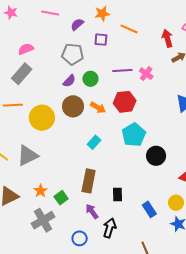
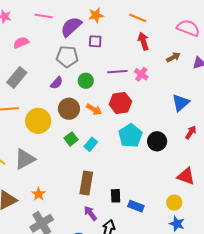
purple semicircle: (77, 24) -> (71, 27), size x1.6
orange line: (129, 29) -> (138, 18), moved
red arrow: (167, 38) -> (143, 41), moved
pink semicircle: (26, 49) -> (21, 43), moved
purple semicircle: (69, 81) -> (57, 83), moved
black circle: (156, 156) -> (157, 141), moved
green square: (61, 198) -> (71, 139), moved
blue rectangle: (149, 209) -> (136, 206), moved, turned -35

